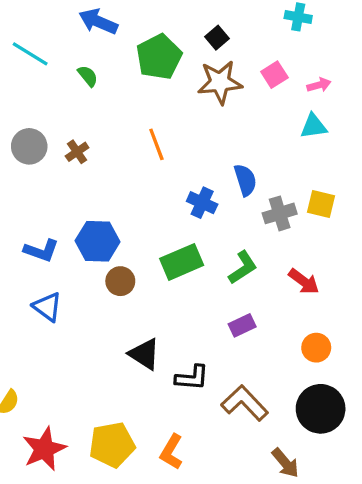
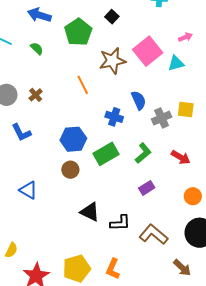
pink square: (274, 75) -> (148, 51), moved, size x1.8
brown star: (220, 82) -> (112, 61), moved
pink arrow: (319, 85) -> (185, 37), moved
blue hexagon: (98, 241) -> (73, 139), moved
blue L-shape: (41, 251) -> (21, 133), moved, turned 50

